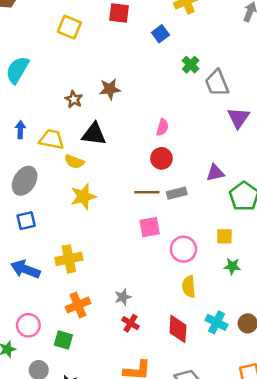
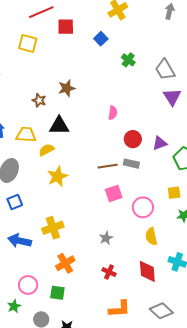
gray trapezoid: (217, 83) -> (165, 70), moved
red circle: (161, 158) -> (133, 139), moved
yellow semicircle: (74, 162) -> (46, 150), turned 140
gray rectangle: (177, 193) -> (131, 164), turned 35
gray star: (123, 297) -> (106, 238), moved

